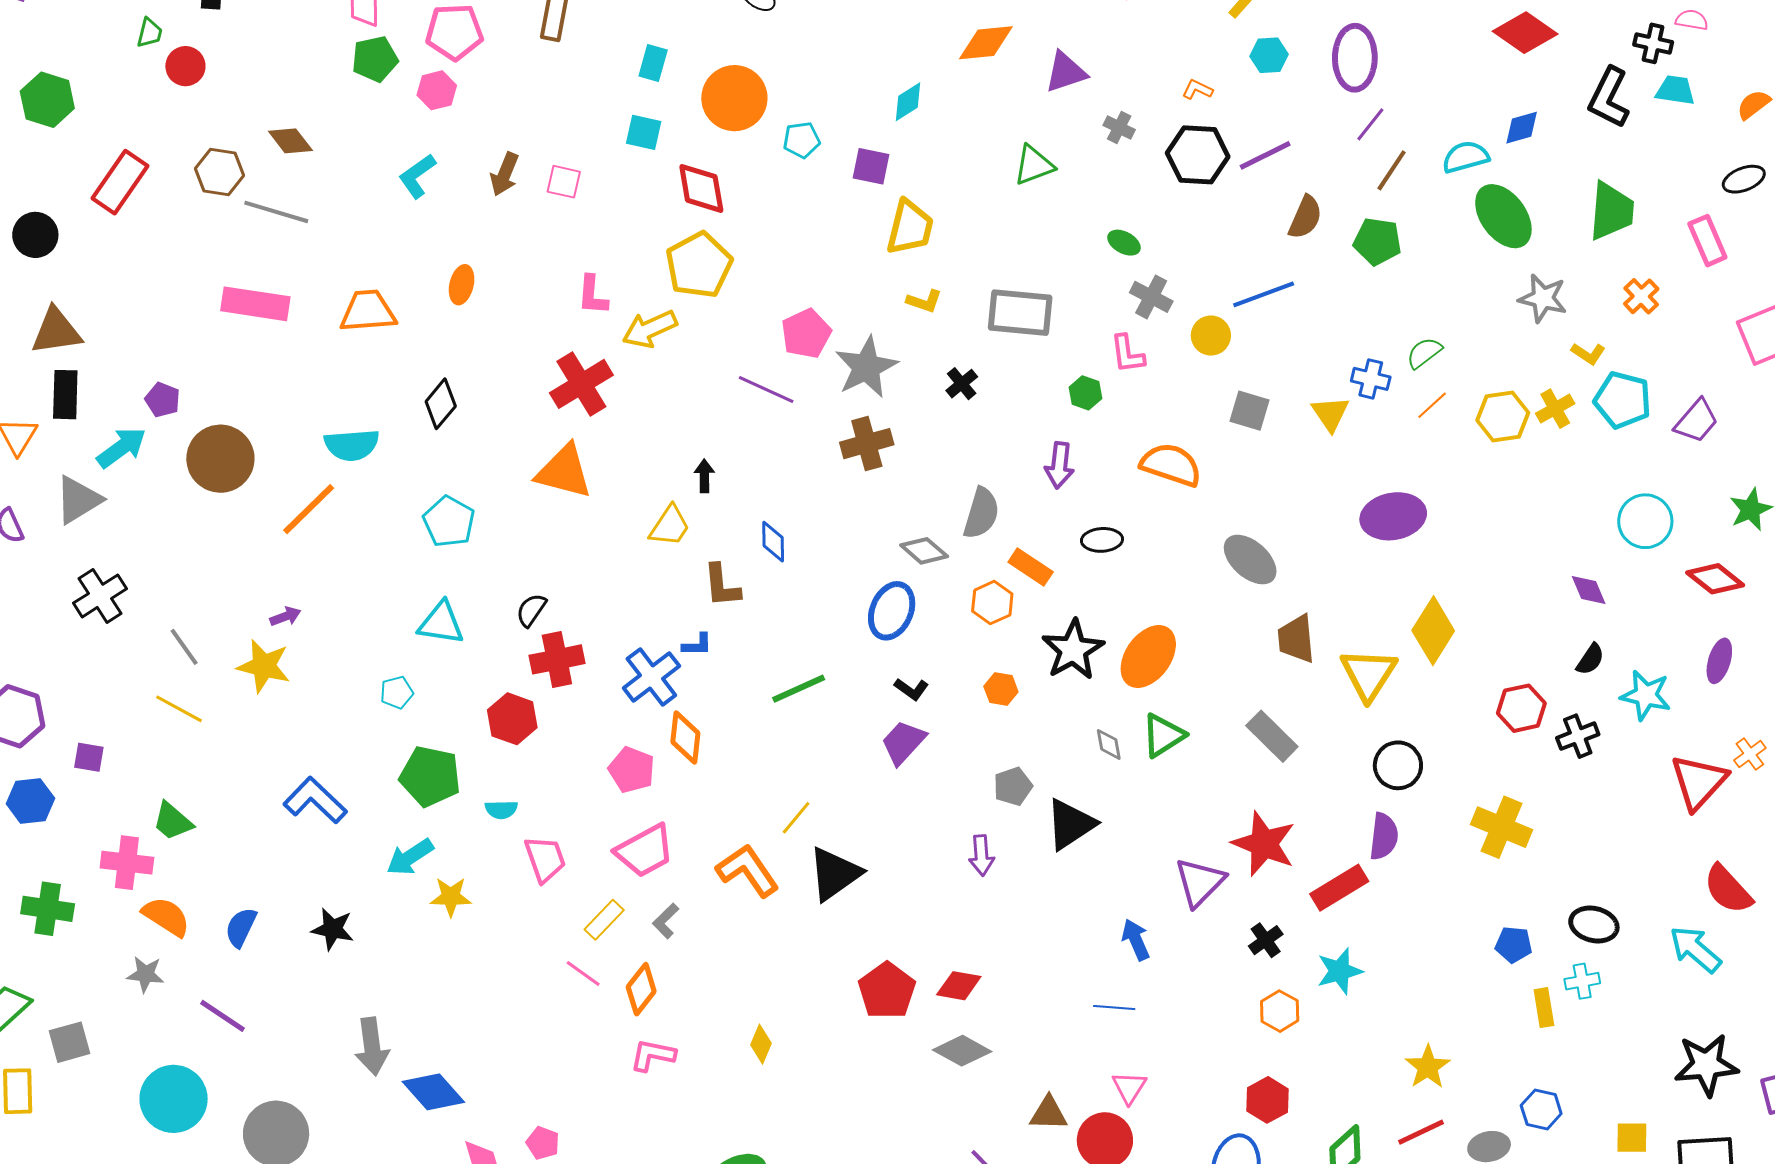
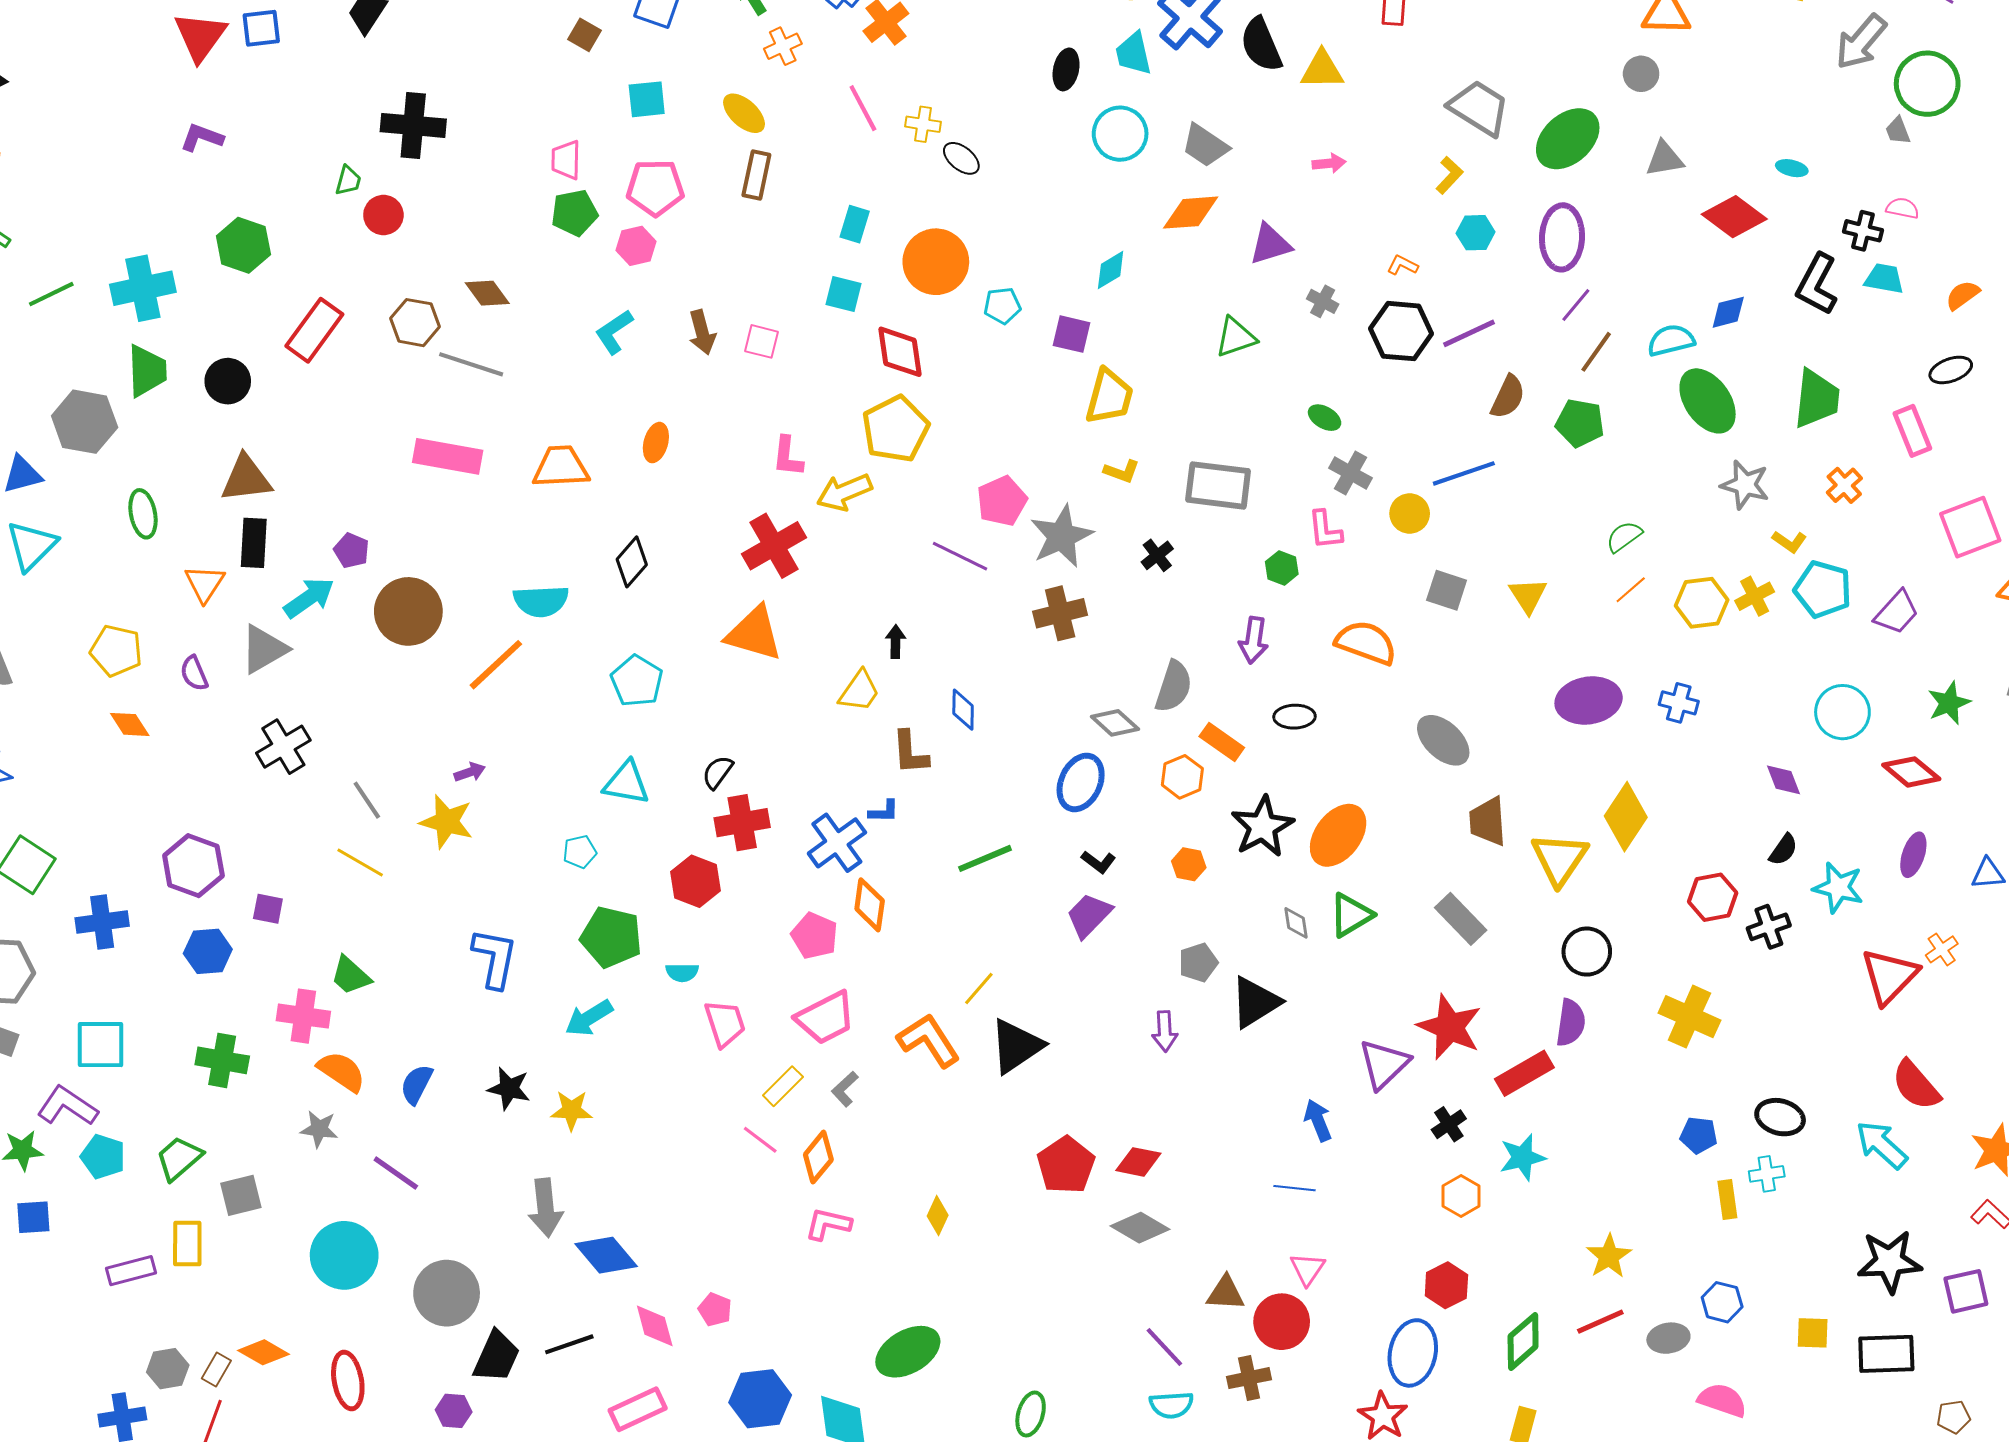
brown arrow: (505, 174) -> (702, 332), turned -39
blue cross: (1371, 379) -> (1679, 703), moved
blue L-shape: (315, 800) -> (495, 958), turned 56
yellow star: (451, 897) -> (572, 1110), moved

